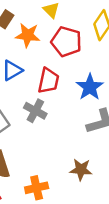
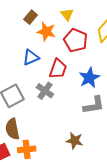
orange cross: (37, 188) -> (27, 149), moved

